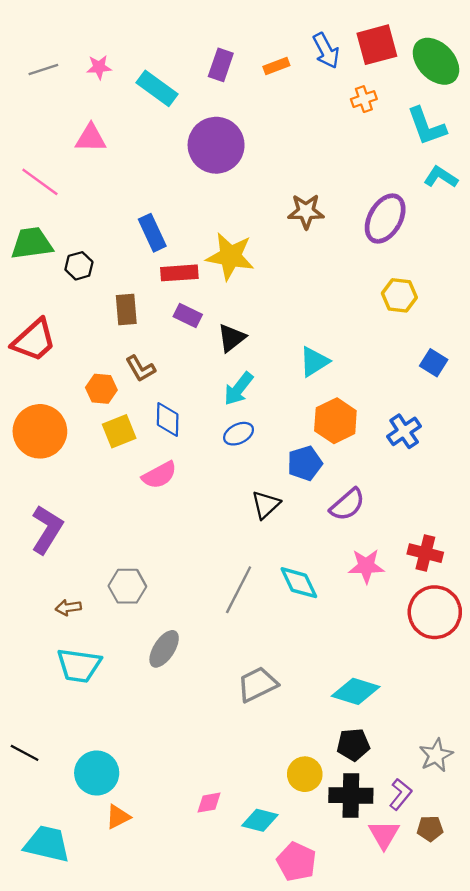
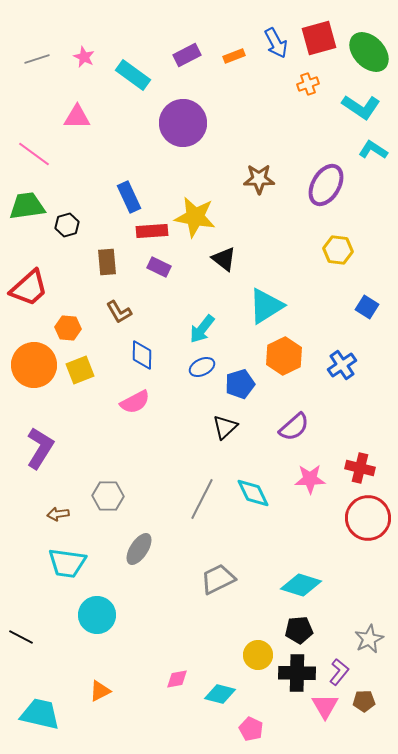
purple rectangle: (221, 65) -> (187, 55), turned 44
pink star: (99, 67) -> (84, 57), turned 30
cyan L-shape: (427, 126) -> (361, 107), turned -36
black triangle: (231, 338) -> (224, 259), moved, turned -44
cyan triangle: (314, 362) -> (266, 306), size x1.4
orange hexagon: (101, 389) -> (68, 328), moved
yellow square: (119, 431) -> (80, 370), moved
blue pentagon: (305, 463) -> (240, 384), moved
cyan circle: (97, 773) -> (97, 615), moved
pink pentagon: (296, 862) -> (251, 729), size x0.7

